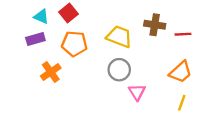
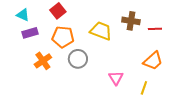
cyan triangle: (41, 17) -> (23, 15), moved
gray circle: (119, 70) -> (78, 59), moved
yellow line: (182, 103) -> (144, 88), moved

